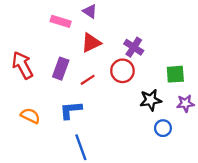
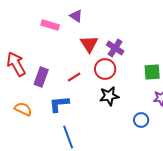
red triangle: (91, 43) -> (89, 44), moved, turned -36
purple rectangle: (61, 69) -> (41, 77), moved
black star: (151, 100) -> (109, 96), moved

